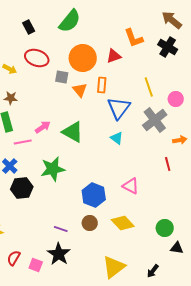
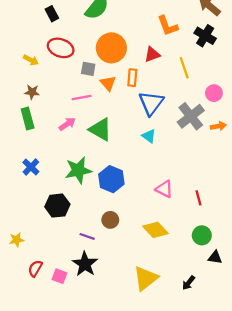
red triangle: (114, 56) -> (152, 55), moved
yellow line: (149, 87) -> (184, 68), moved
orange arrow: (180, 140) -> (218, 126), moved
pink line: (23, 142) -> (82, 98), moved
red line: (168, 164) -> (199, 198), moved
black hexagon: (22, 188) -> (57, 206), moved
blue hexagon: (94, 195) -> (111, 179), moved
brown circle: (90, 223) -> (110, 220), moved

